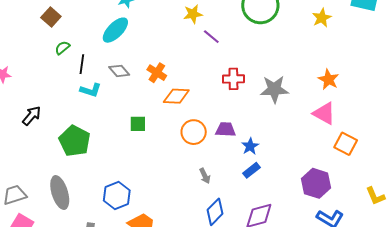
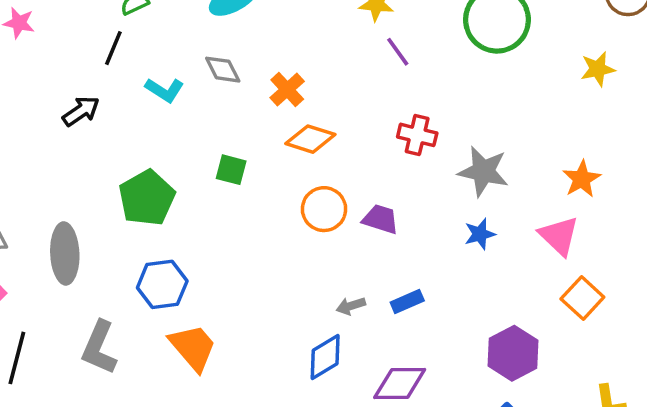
black line: (82, 64) -> (113, 48), moved
black arrow: (32, 116) -> (81, 111), moved
green pentagon: (75, 141) -> (147, 198), moved
blue star: (250, 146) -> (480, 234), moved
gray arrow: (205, 176) -> (351, 306), moved, turned 84

